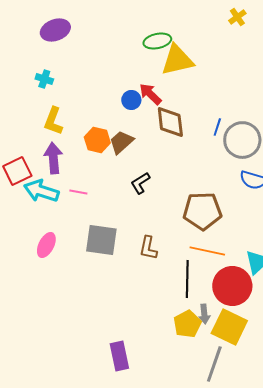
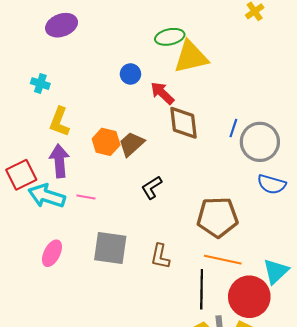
cyan cross: (44, 79) -> (40, 84), moved
blue circle: (131, 100) -> (130, 74), moved

